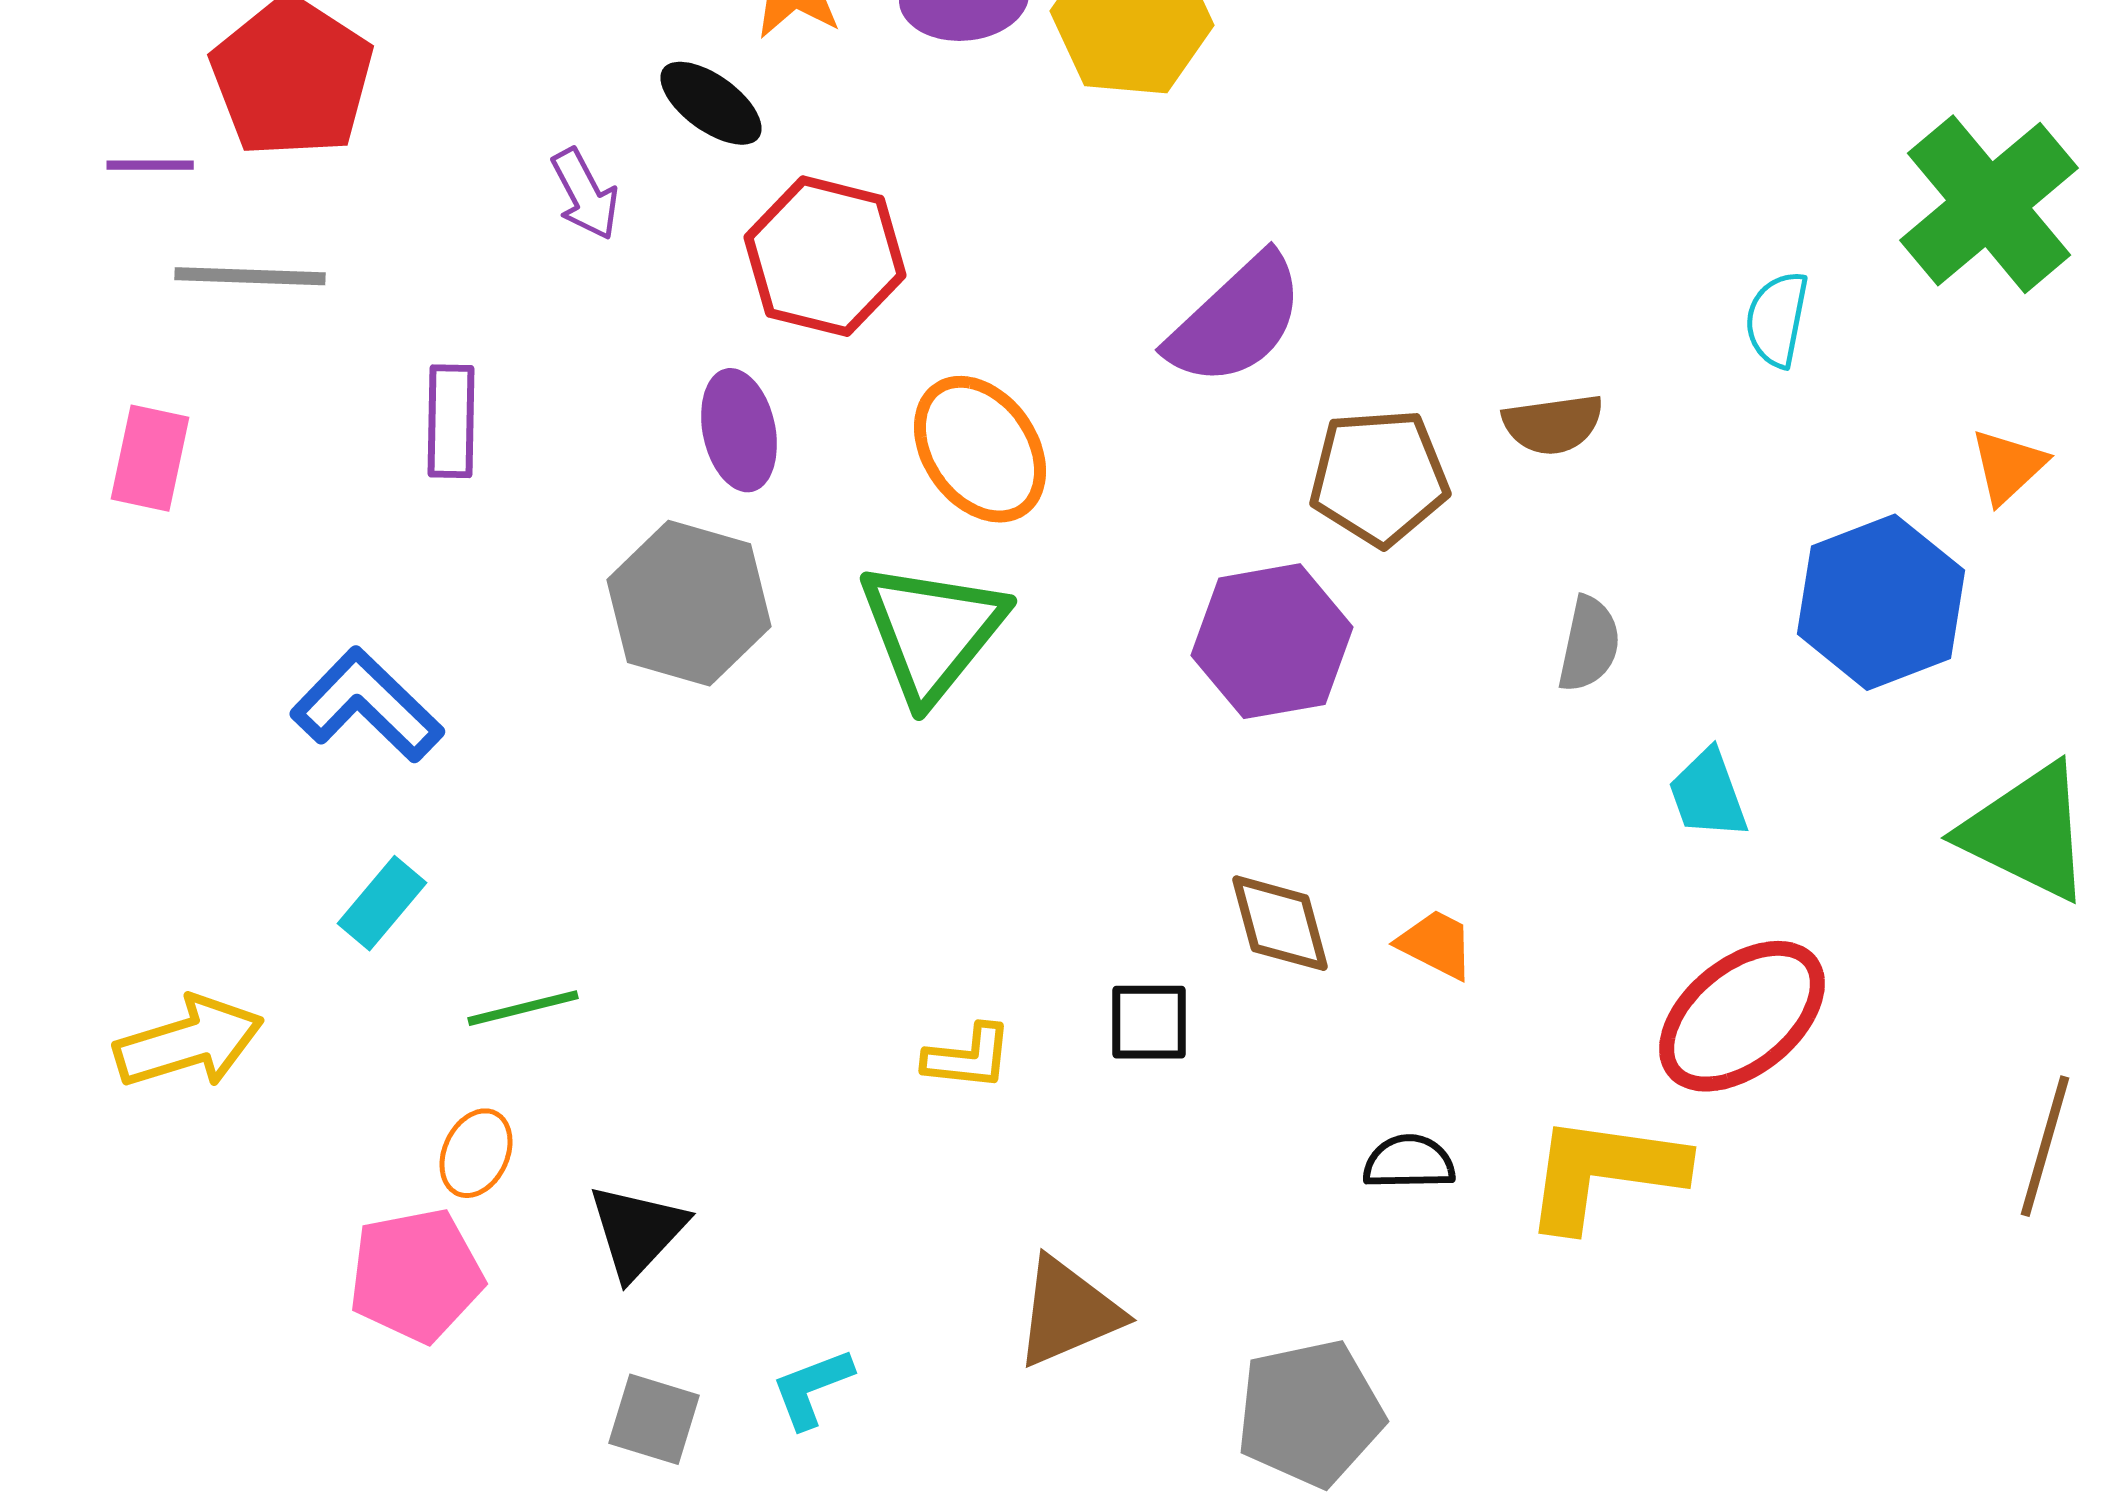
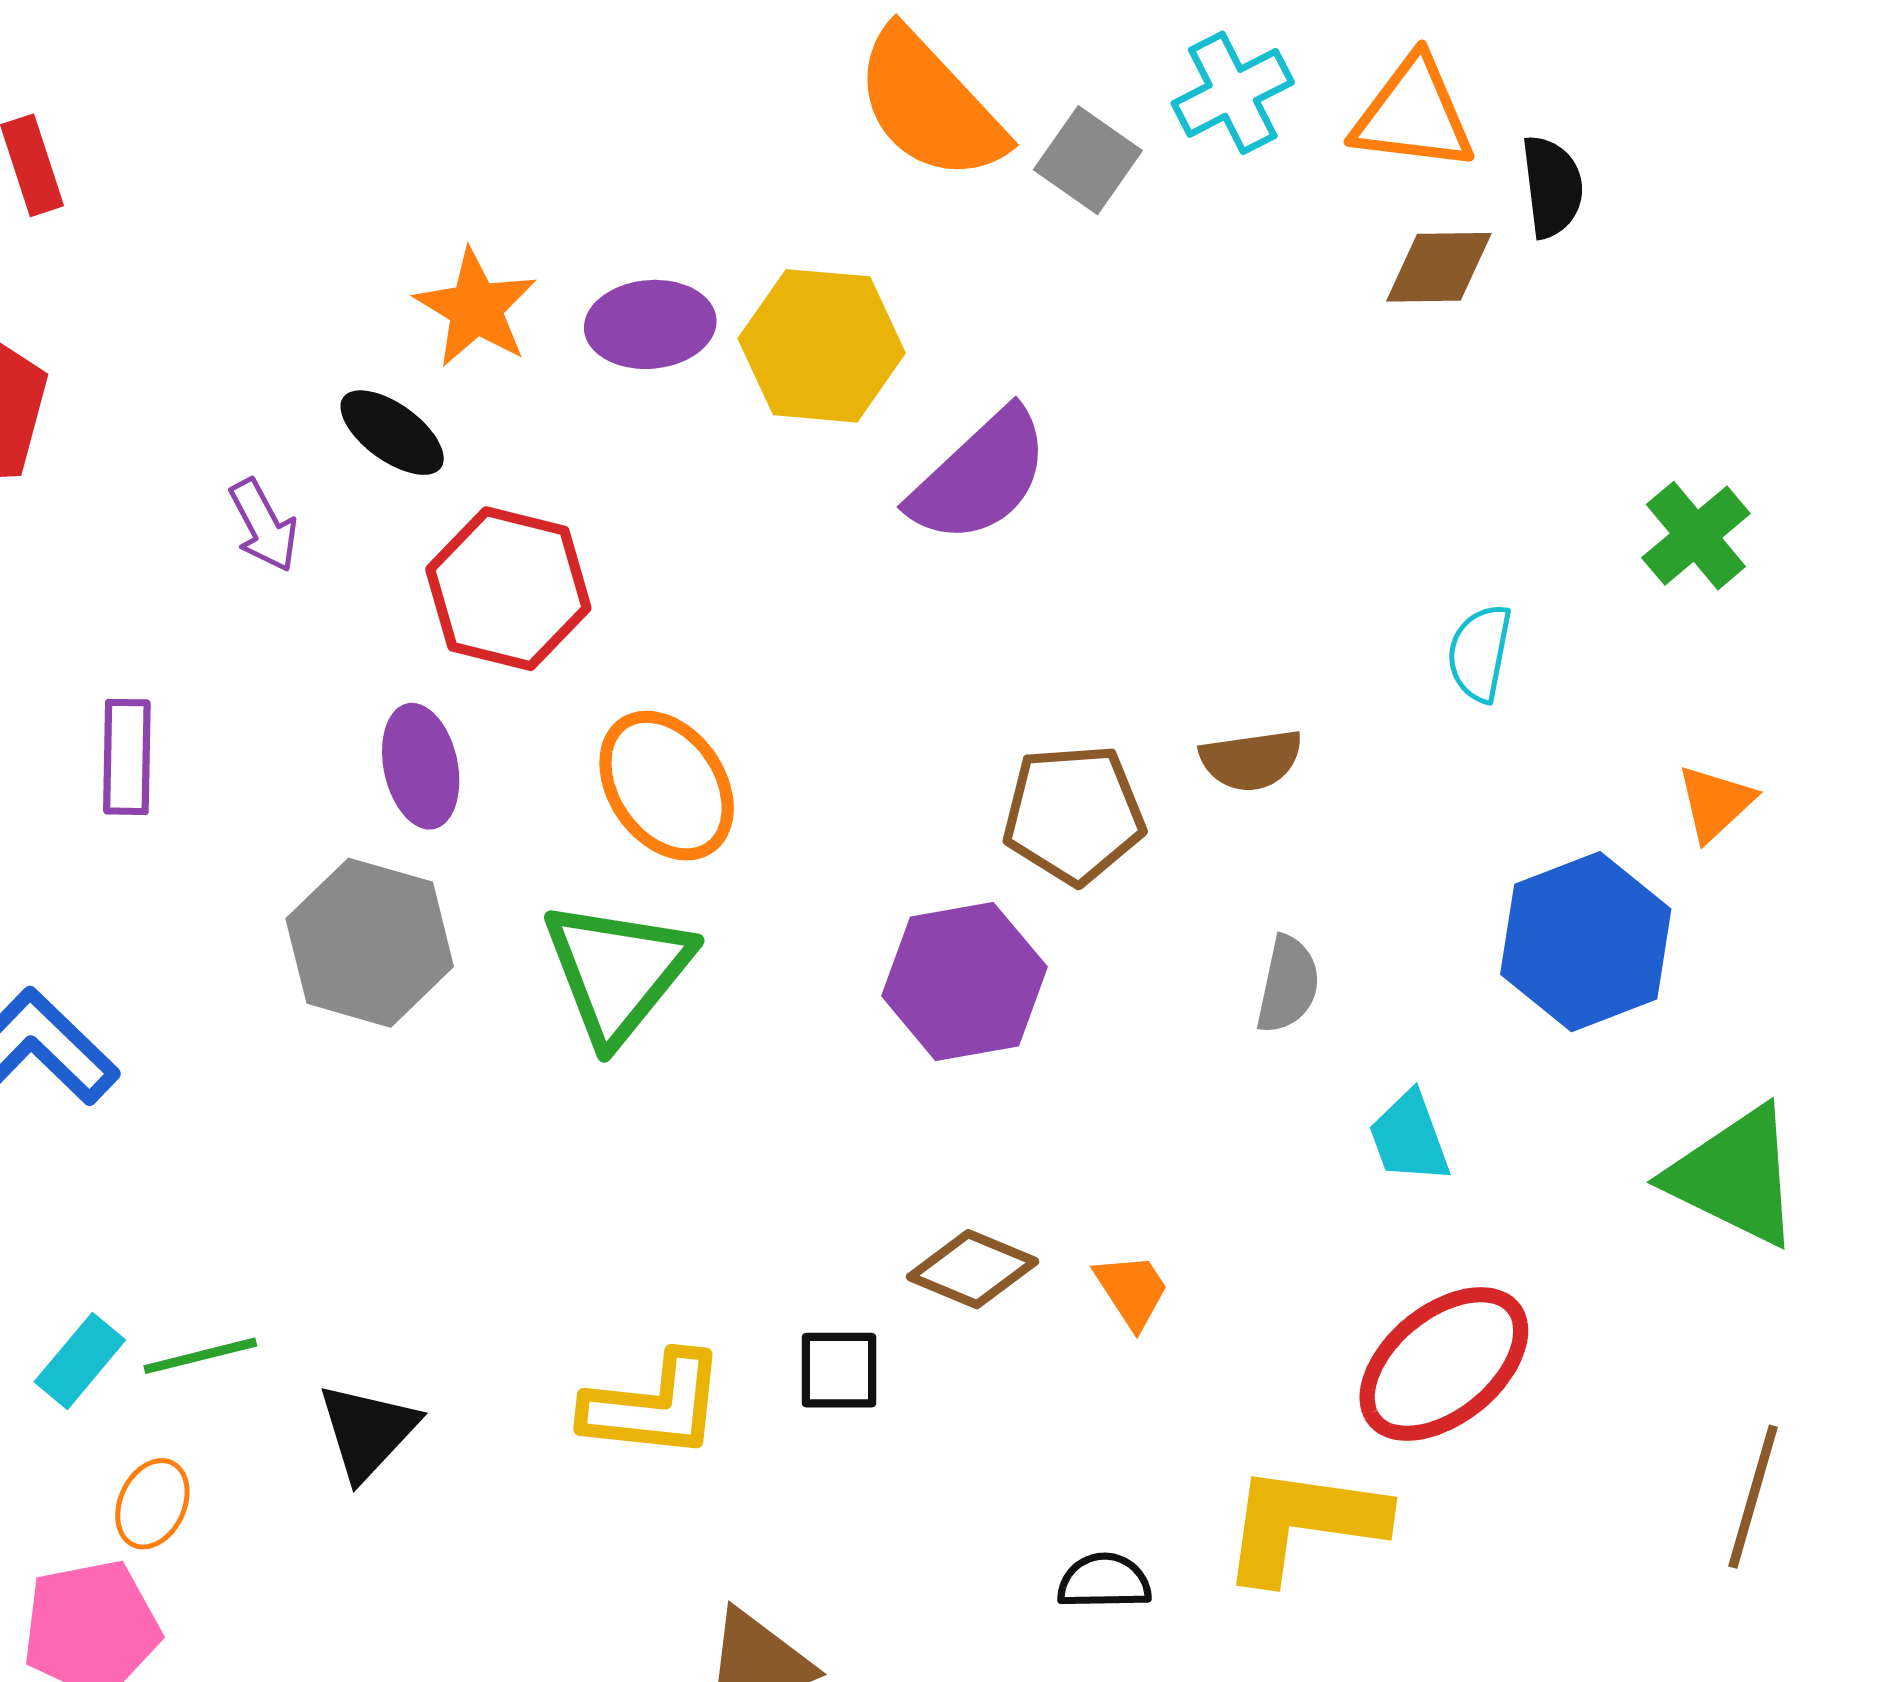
green cross: (1989, 204) -> (1696, 536), size x0.6
purple semicircle: (1236, 320) -> (980, 476), moved
cyan rectangle: (382, 903) -> (80, 1361), moved
brown diamond: (1280, 923) -> (973, 1269), turned -52
orange trapezoid: (1436, 944) -> (1132, 1291), turned 30
yellow L-shape: (968, 1057) -> (654, 1406), size x1.6
black semicircle: (1409, 1162) -> (1104, 1581), moved
black triangle: (637, 1231) -> (368, 1431), moved

